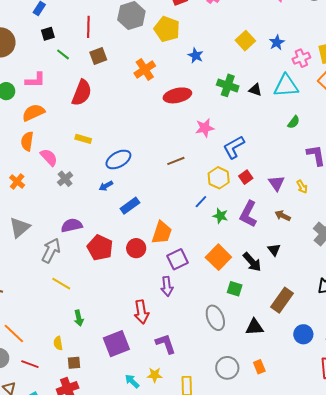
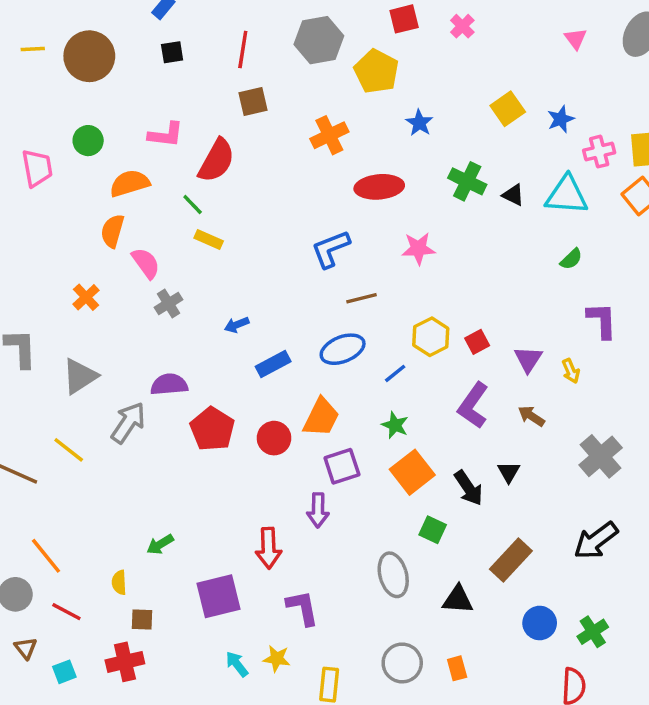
green line: (63, 54) -> (193, 204), moved
pink L-shape: (35, 80) -> (166, 135), moved
blue L-shape: (234, 147) -> (331, 249), moved
blue ellipse: (118, 159) -> (343, 349), moved
green star: (220, 216) -> (395, 425), moved
yellow line: (61, 284) -> (69, 450), moved
green arrow: (79, 318) -> (160, 544), turned 63

